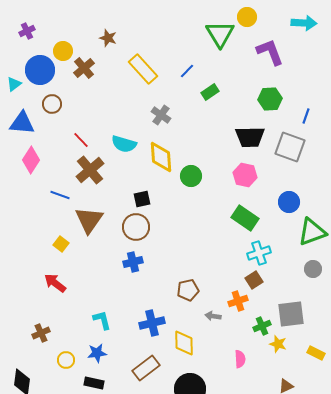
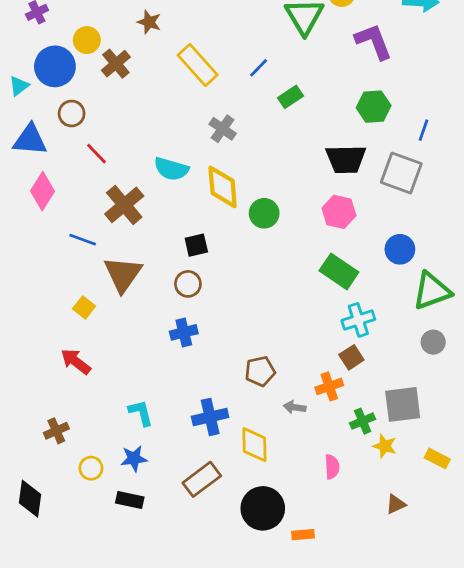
red line: (81, 140) -> (96, 154), moved
brown circle: (136, 227) -> (188, 284), size x0.7

